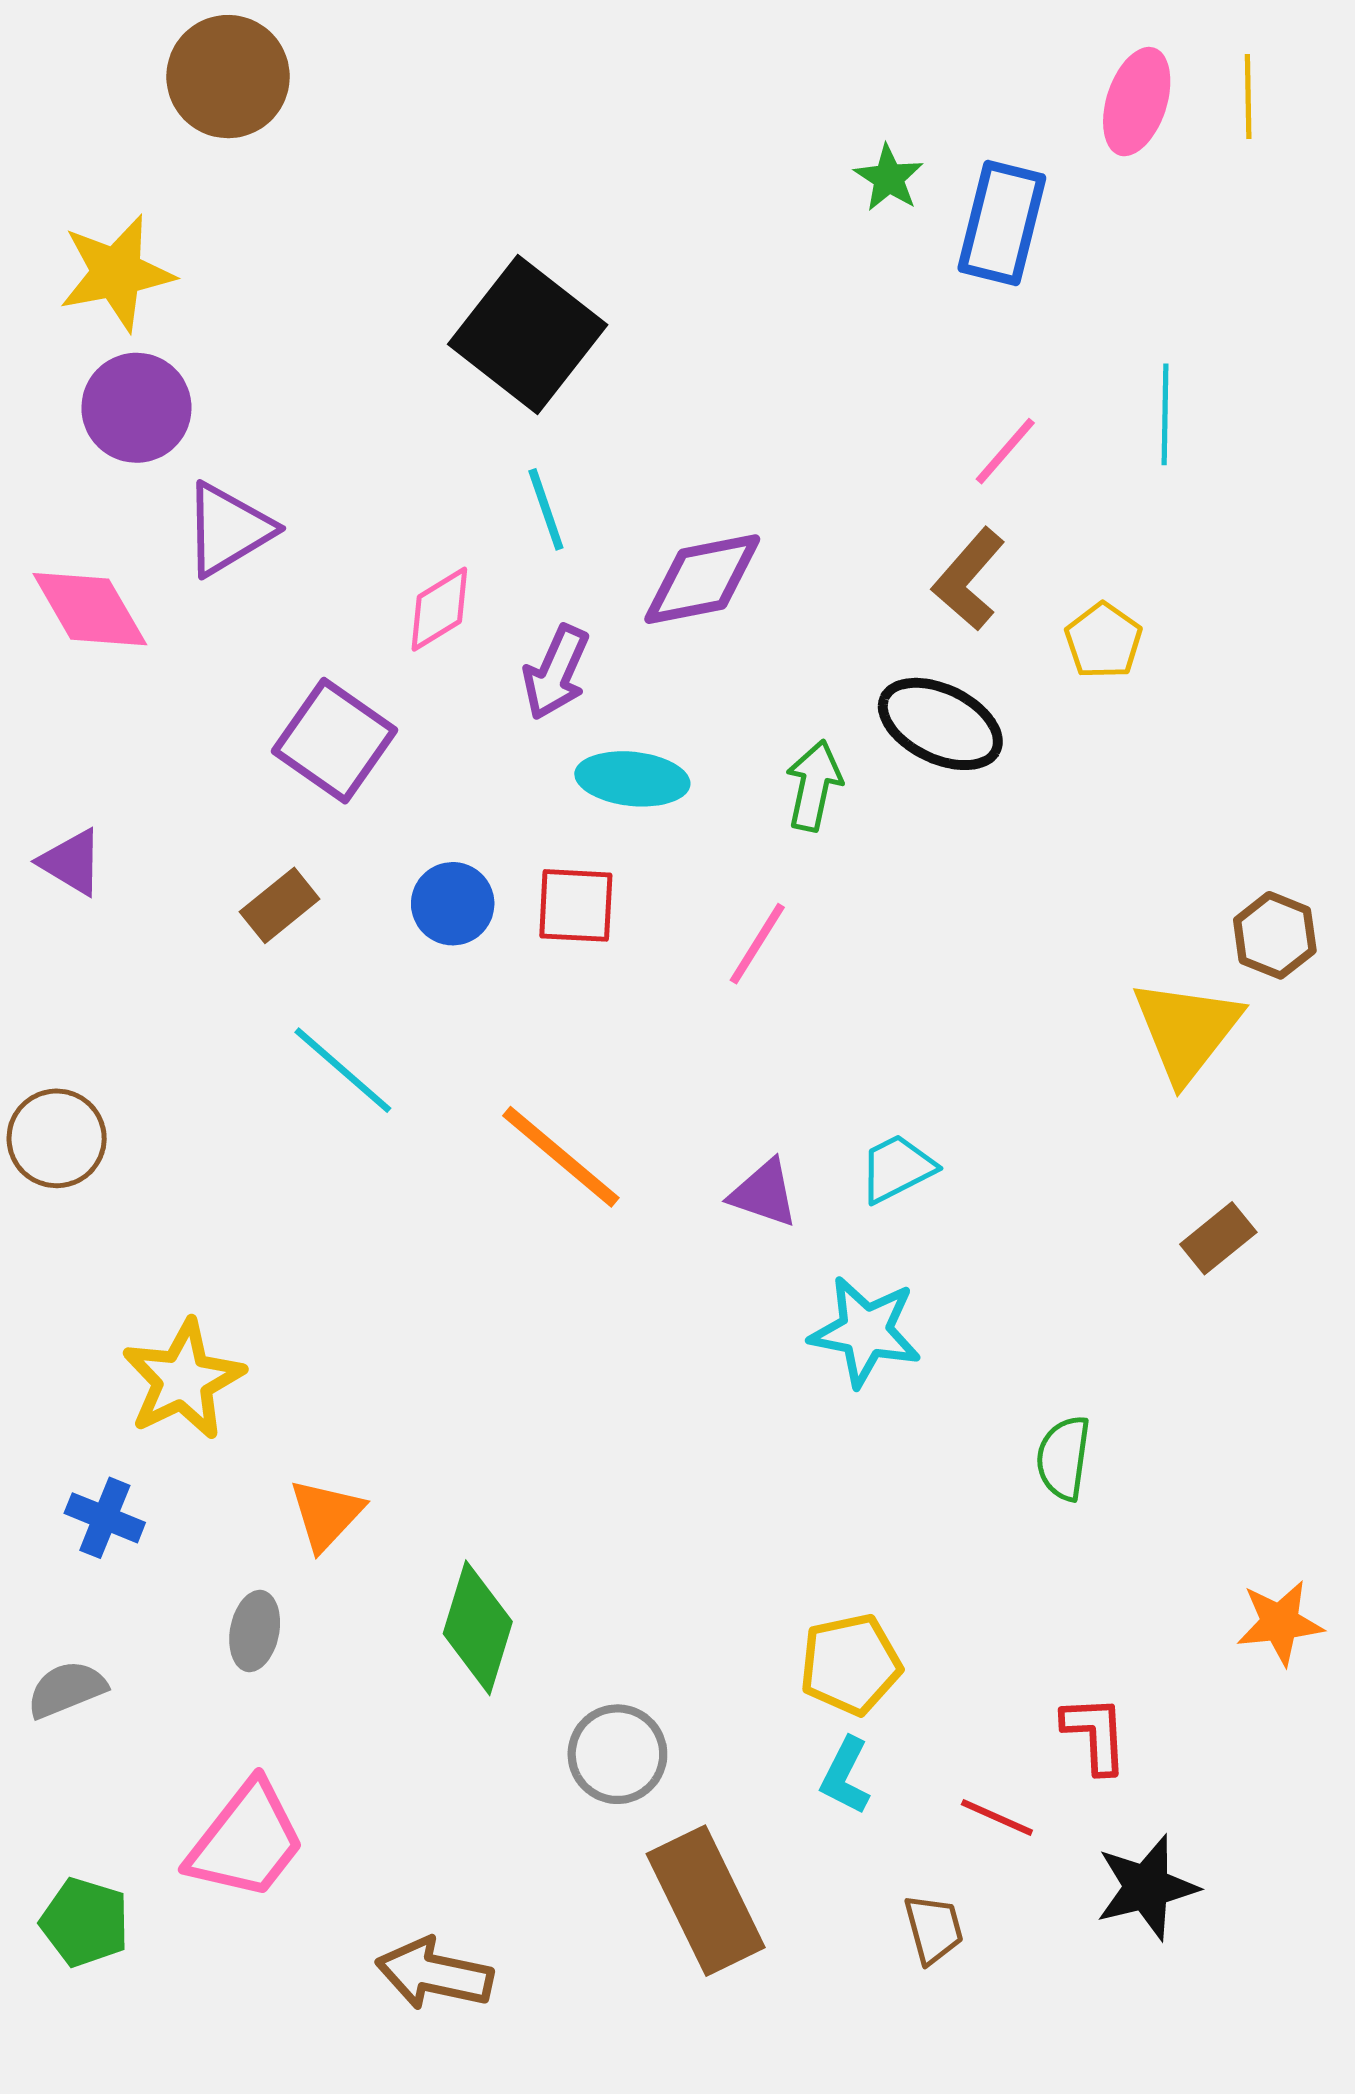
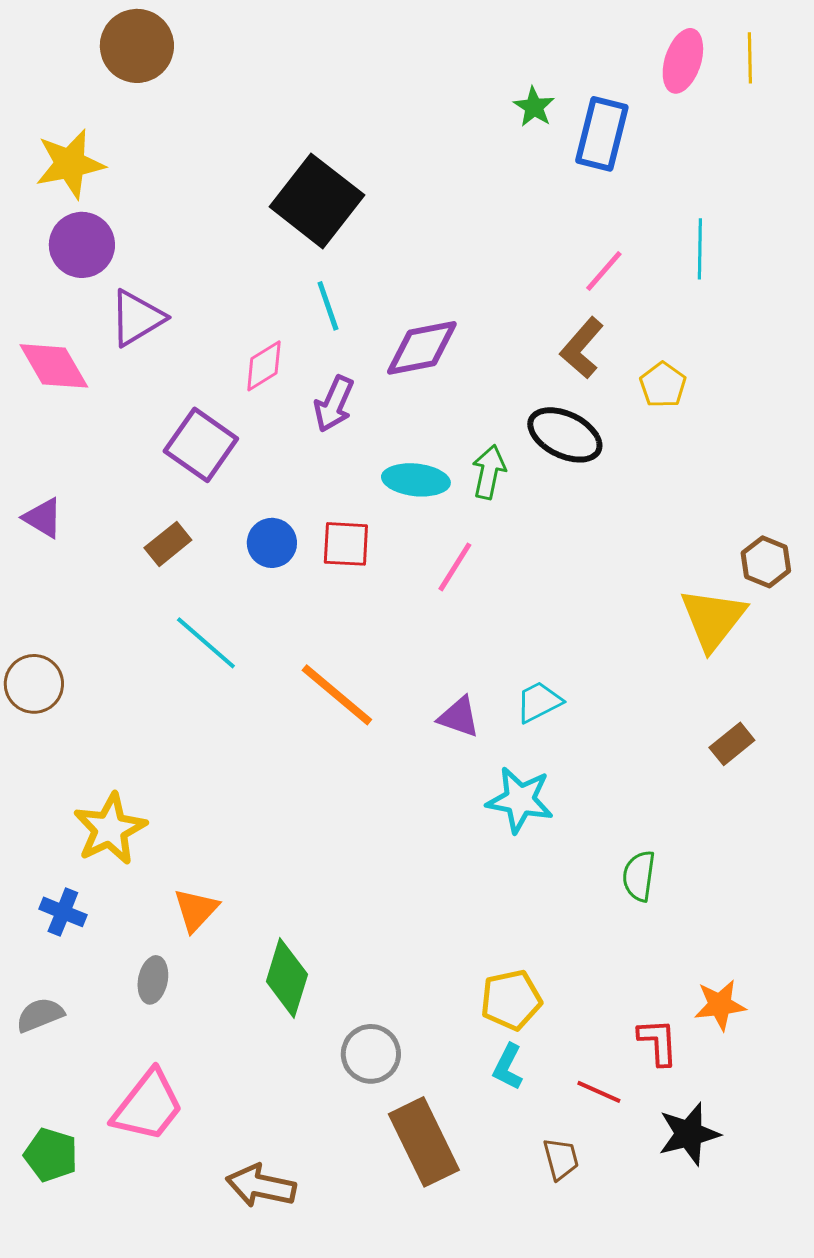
cyan ellipse: (632, 779) -> (416, 480), moved
orange star: (1280, 1623) -> (720, 1005), moved

